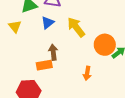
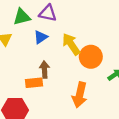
orange circle: (105, 45) -> (91, 57), moved
orange arrow: (87, 73) -> (80, 95), size x1.6

